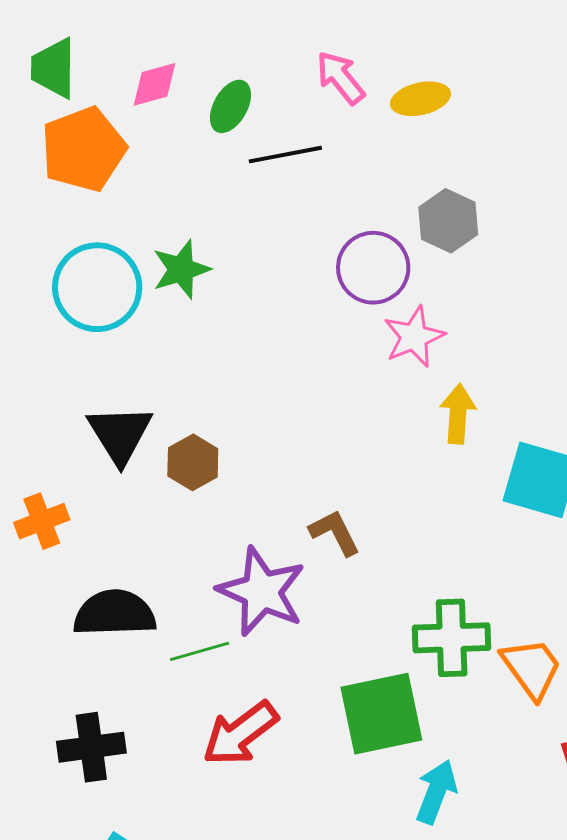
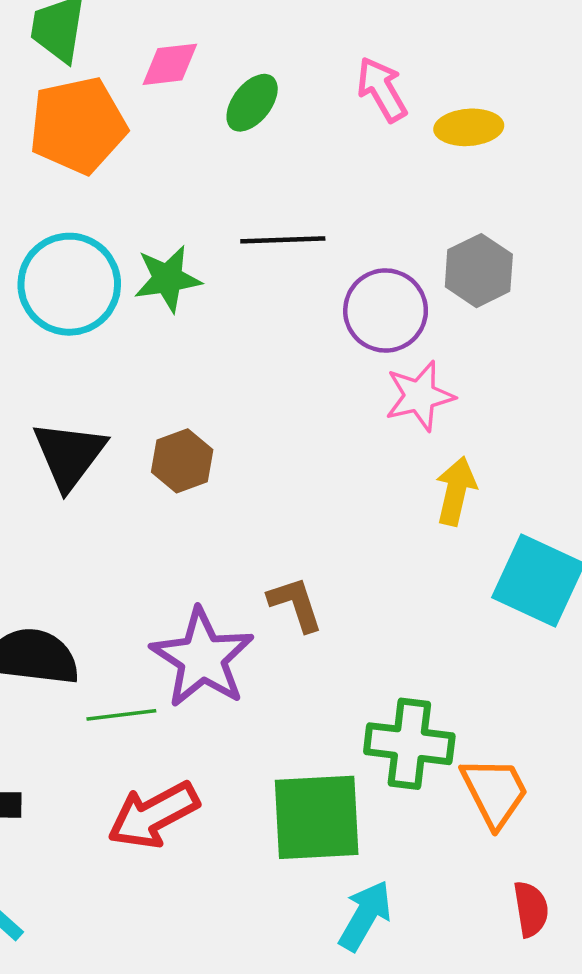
black line: (285, 155) -> (283, 240), moved
brown hexagon: (193, 462) -> (182, 461), moved

